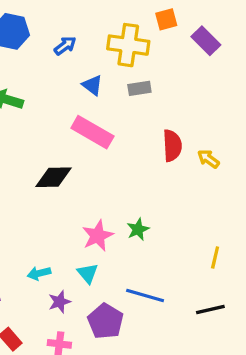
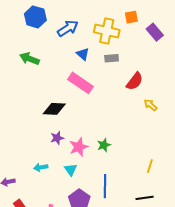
blue arrow: (65, 46) -> (68, 28), size x1.5
red semicircle: (172, 146) -> (135, 81), moved, turned 36
blue line: (145, 296) -> (105, 186), turned 70
purple star: (59, 302) -> (57, 138), moved

